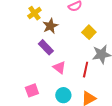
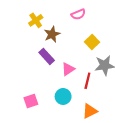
pink triangle: (59, 67) -> (68, 69), moved, turned 48
cyan circle: (63, 95) -> (63, 96), moved

